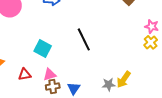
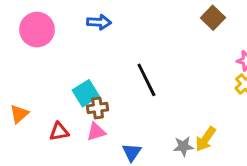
cyan square: (43, 48) -> (86, 93), turned 30
brown cross: (53, 86) -> (98, 108), moved

